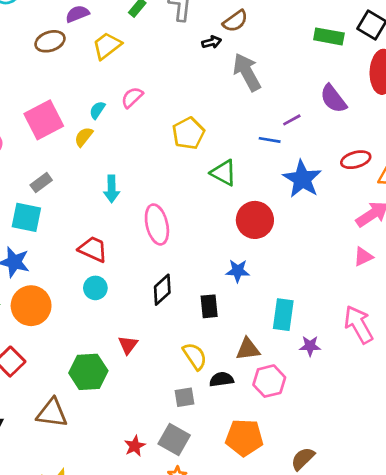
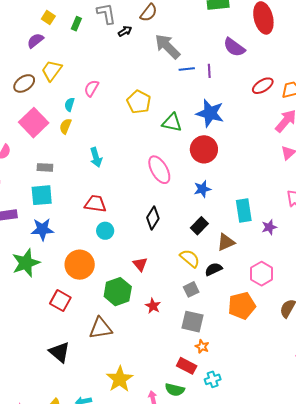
brown ellipse: (50, 41) -> (24, 83), moved
black arrow: (212, 42) -> (125, 31), moved
yellow trapezoid: (107, 46) -> (52, 71), moved
purple line: (292, 120) -> (209, 71), turned -48
blue line: (270, 140) -> (187, 69), moved
blue star: (302, 179) -> (210, 113), moved
gray rectangle: (41, 183) -> (45, 167), turned 56
pink ellipse: (157, 224) -> (159, 170), moved
orange circle: (31, 306) -> (80, 265), moved
black rectangle: (209, 306) -> (199, 226), moved, turned 66
pink hexagon: (269, 381) -> (262, 274), moved
red star: (135, 446) -> (153, 306), moved

